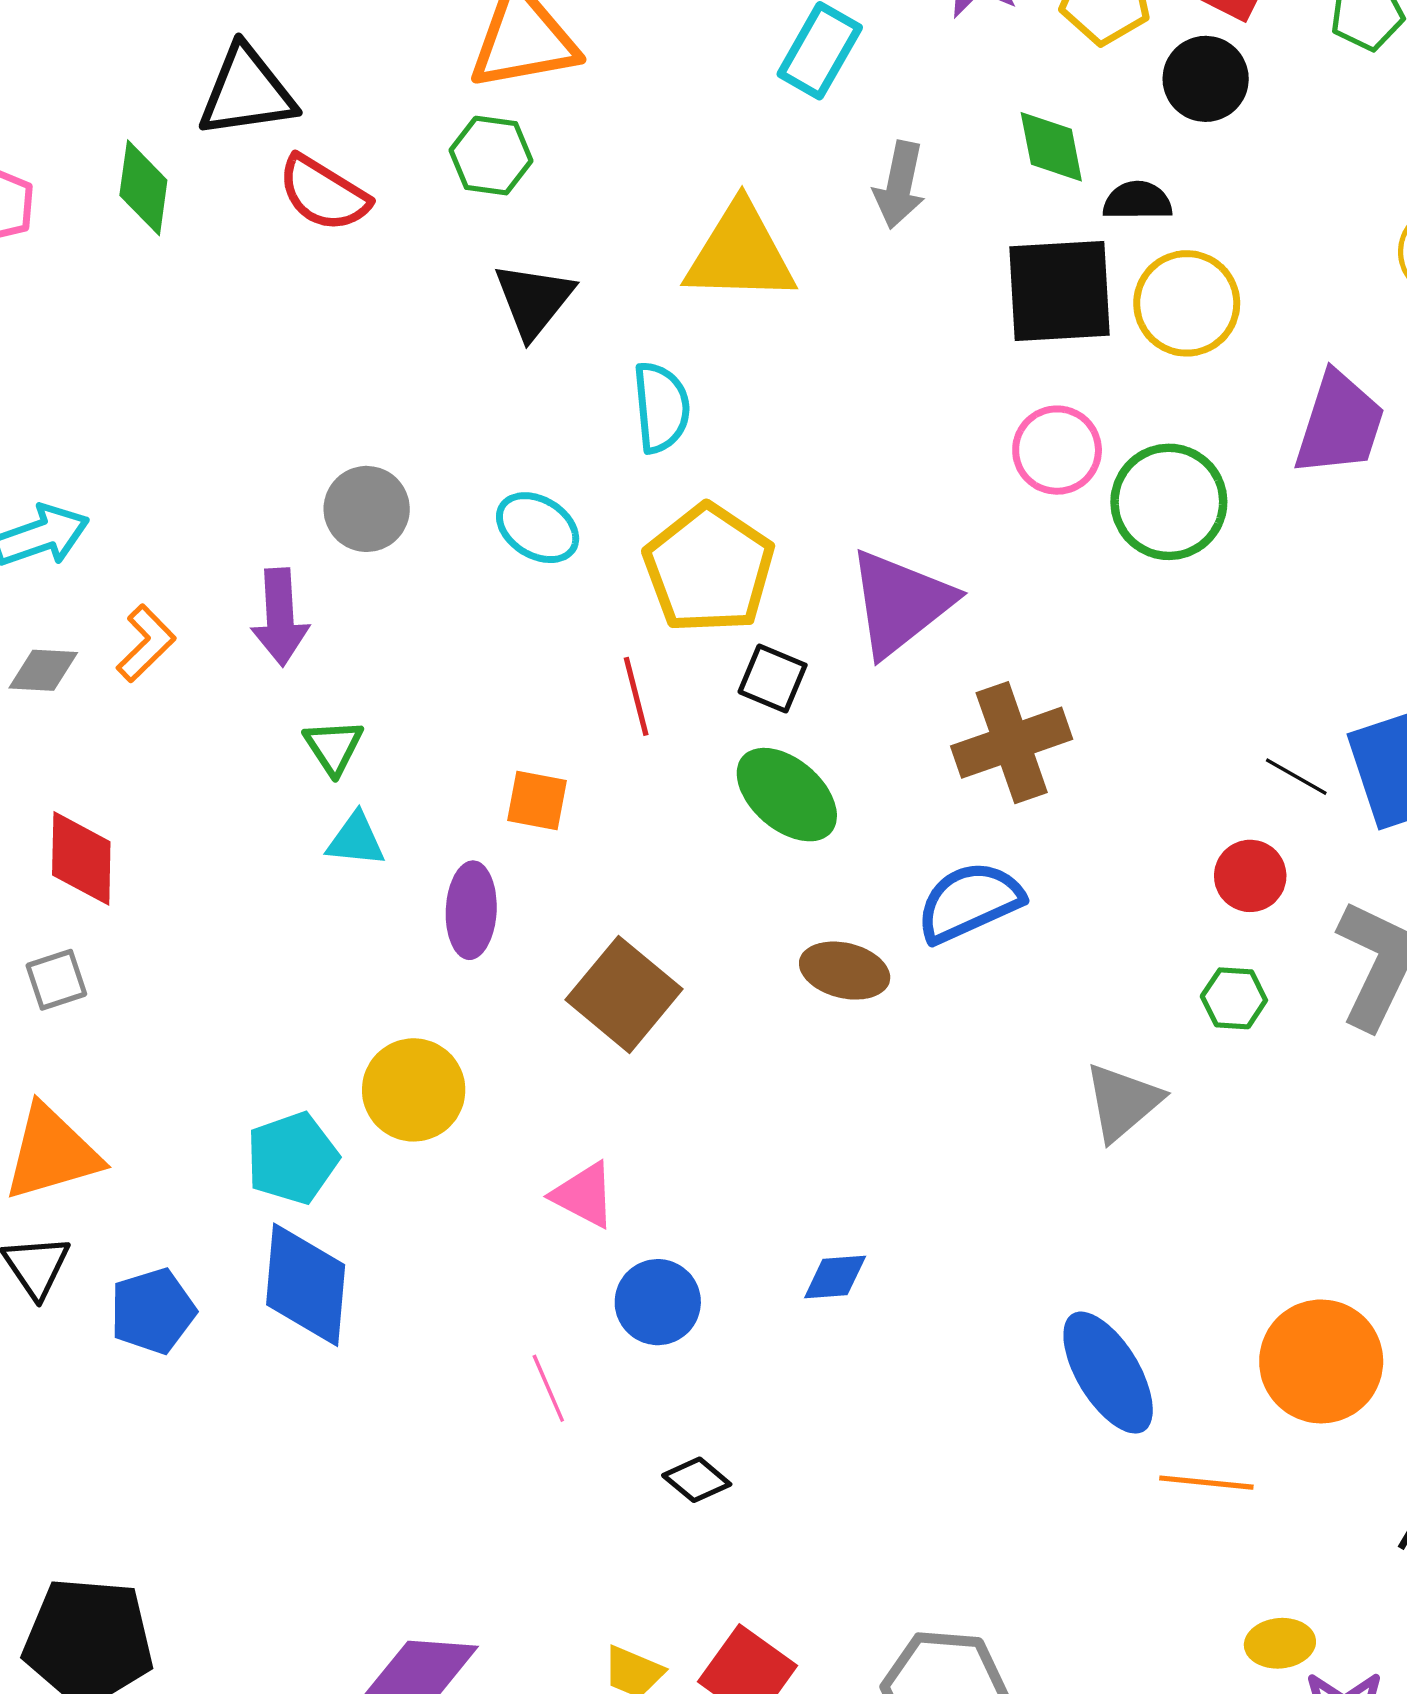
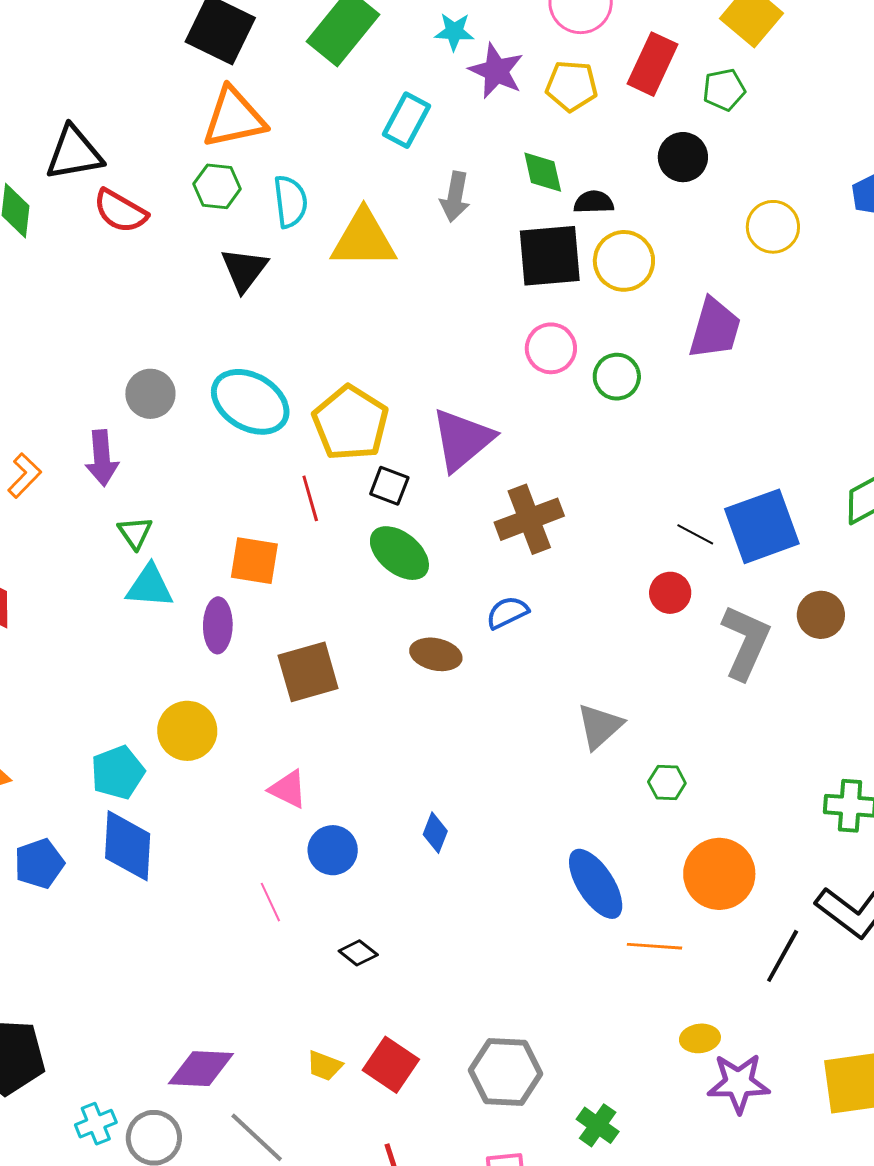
black circle: (1206, 79) -> (683, 157), moved
cyan semicircle: (661, 407) -> (290, 202), moved
green circle: (1169, 502) -> (617, 377), size x0.7
cyan ellipse: (538, 528) -> (250, 402), size x1.6
orange square: (537, 800) -> (254, 561), size x1.4
cyan triangle: (356, 840) -> (150, 586), size x1.4
blue semicircle: (969, 902) -> (507, 612), size x0.7
brown square: (624, 994) -> (308, 672), turned 36
green hexagon: (1234, 998) -> (667, 783), moved
blue diamond: (835, 1277) -> (435, 833), turned -63

